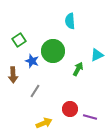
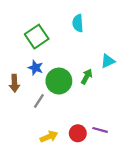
green square: (19, 40) -> (37, 37), moved, size x1.5
green circle: (53, 51) -> (59, 81), moved
red circle: (70, 109) -> (78, 133), moved

